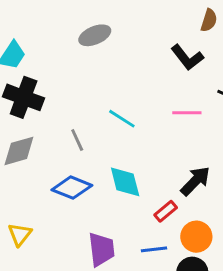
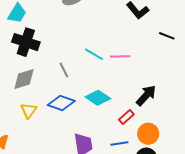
pink line: (187, 113) -> (120, 56), moved
cyan diamond: (125, 182) -> (98, 98), turned -40
yellow triangle: (20, 234) -> (29, 110), moved

